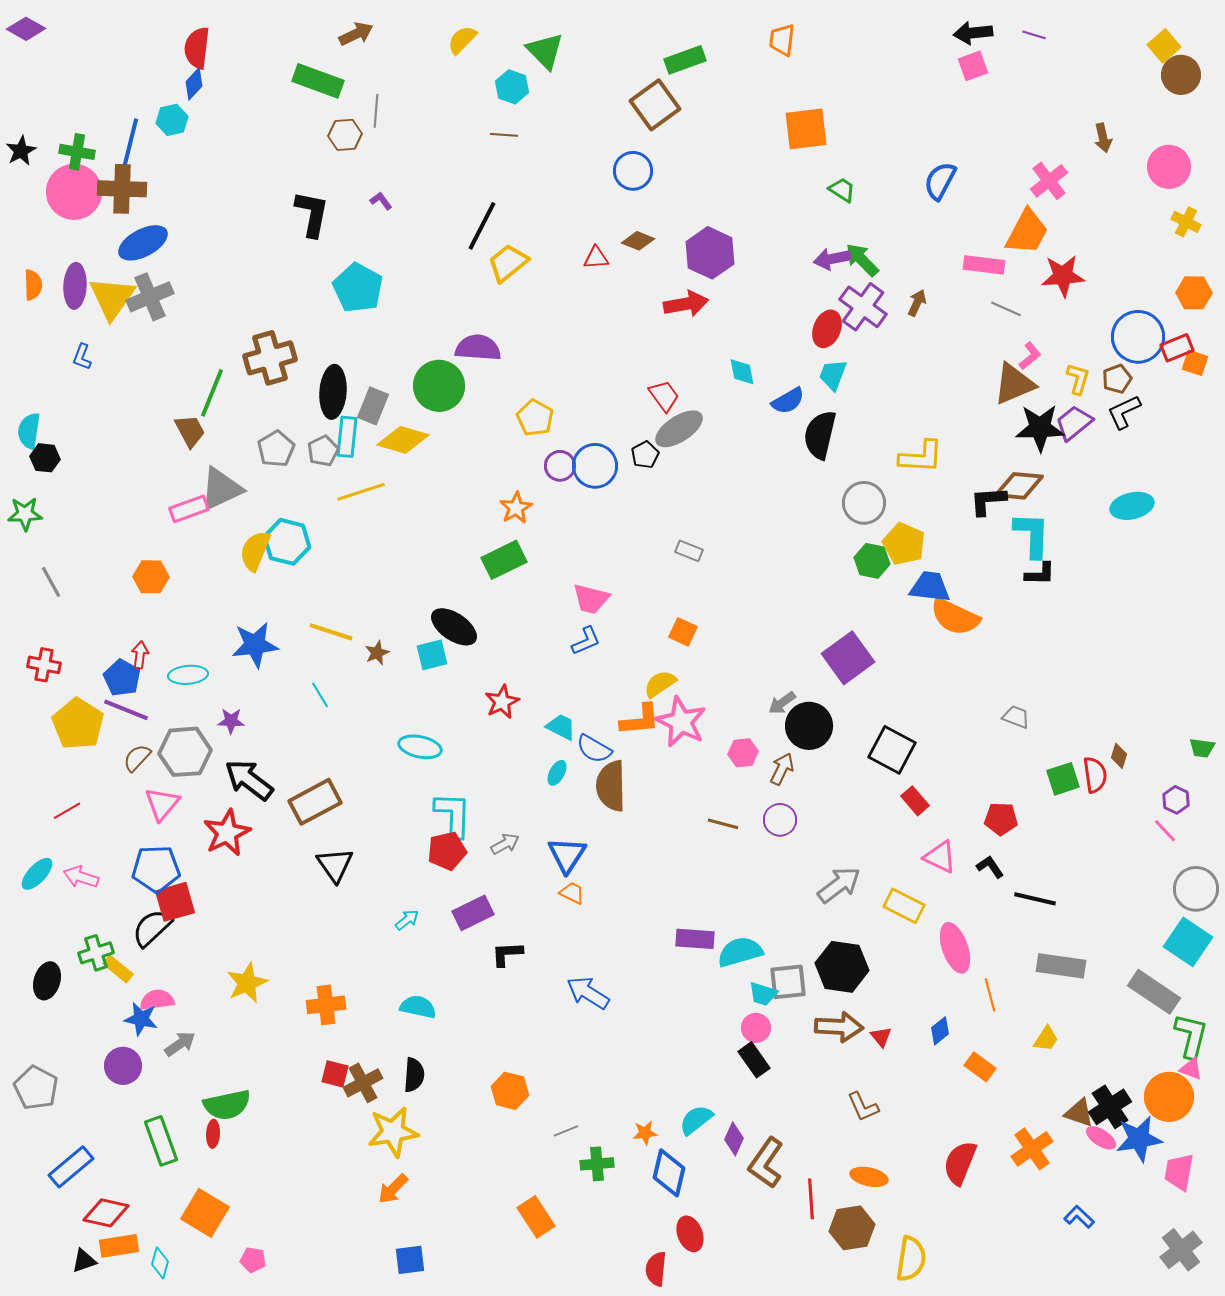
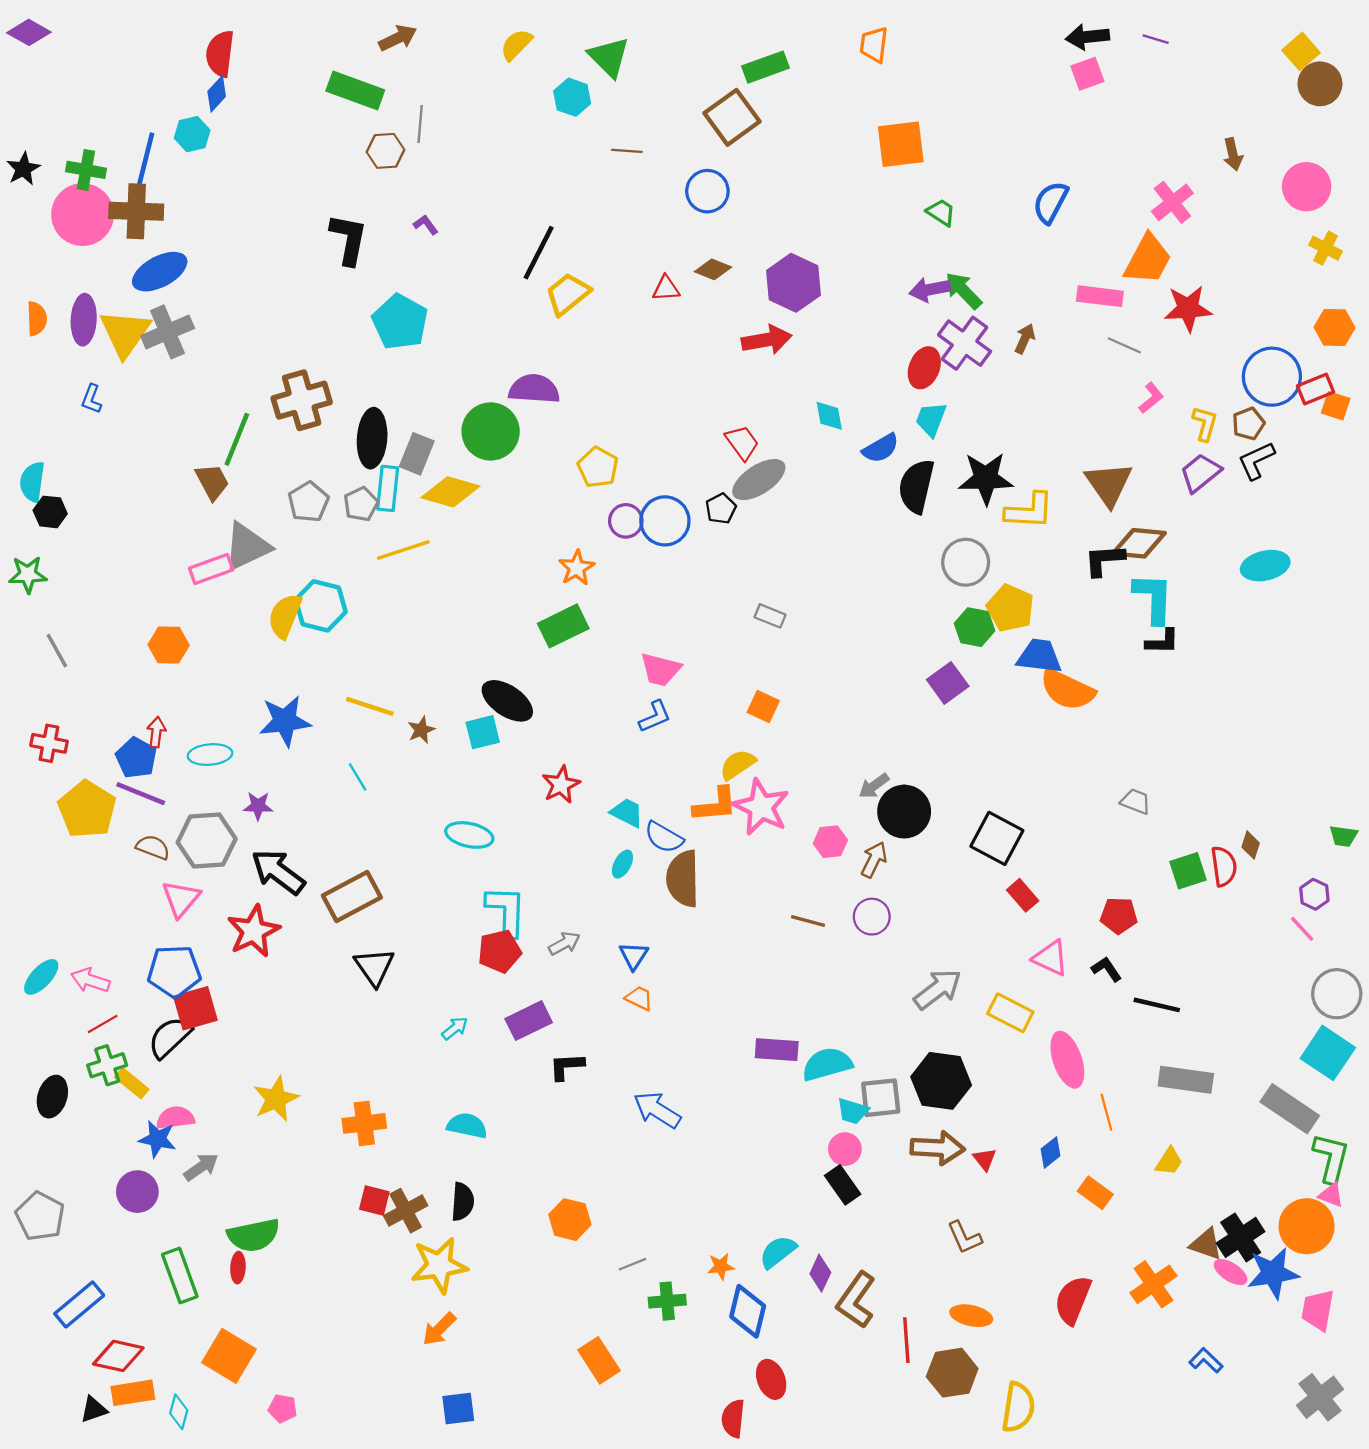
brown line: (504, 135) -> (627, 151), moved
brown triangle: (1014, 384) -> (1109, 484), moved, turned -42
black star: (1040, 428) -> (986, 478), moved
purple square: (848, 658) -> (948, 683), moved, size x0.7
brown semicircle: (137, 758) -> (153, 847), turned 68
red line: (67, 811) -> (103, 1024), moved
blue triangle: (567, 855) -> (634, 956), size x0.7

